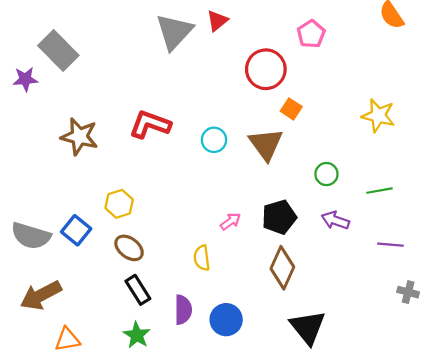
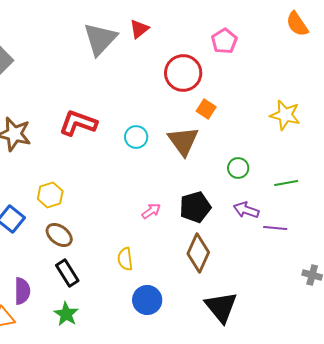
purple line: (390, 245) -> (275, 228), moved
yellow semicircle: (202, 258) -> (125, 259), moved
purple semicircle: (183, 310) -> (22, 291), moved

